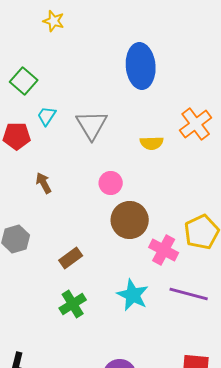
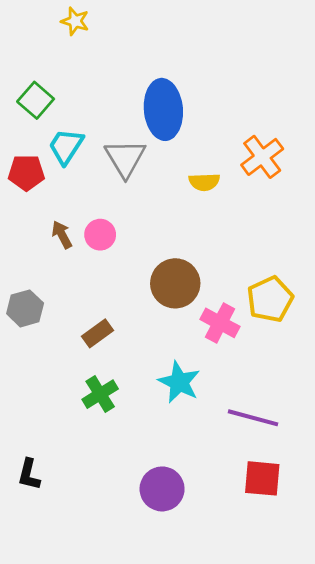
blue ellipse: (141, 66) -> (163, 109), moved
cyan trapezoid: (47, 116) -> (66, 146), size x1.4
pink circle: (111, 183) -> (100, 235), moved
purple line: (189, 294) -> (253, 418), moved

